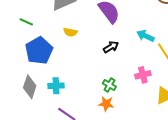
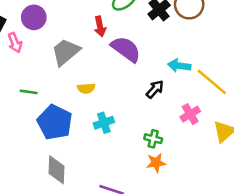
black arrow: (111, 47) -> (155, 89), moved
cyan cross: (56, 86) -> (104, 123), moved

